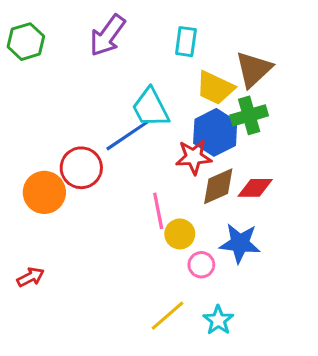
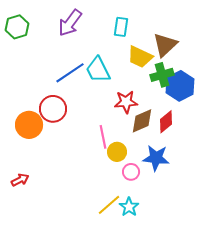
blue hexagon: (215, 132) -> (180, 86), moved
blue line: (127, 135) -> (70, 73), moved
red diamond: (255, 188) -> (166, 122), turned -40
cyan star: (218, 320) -> (129, 207), moved

